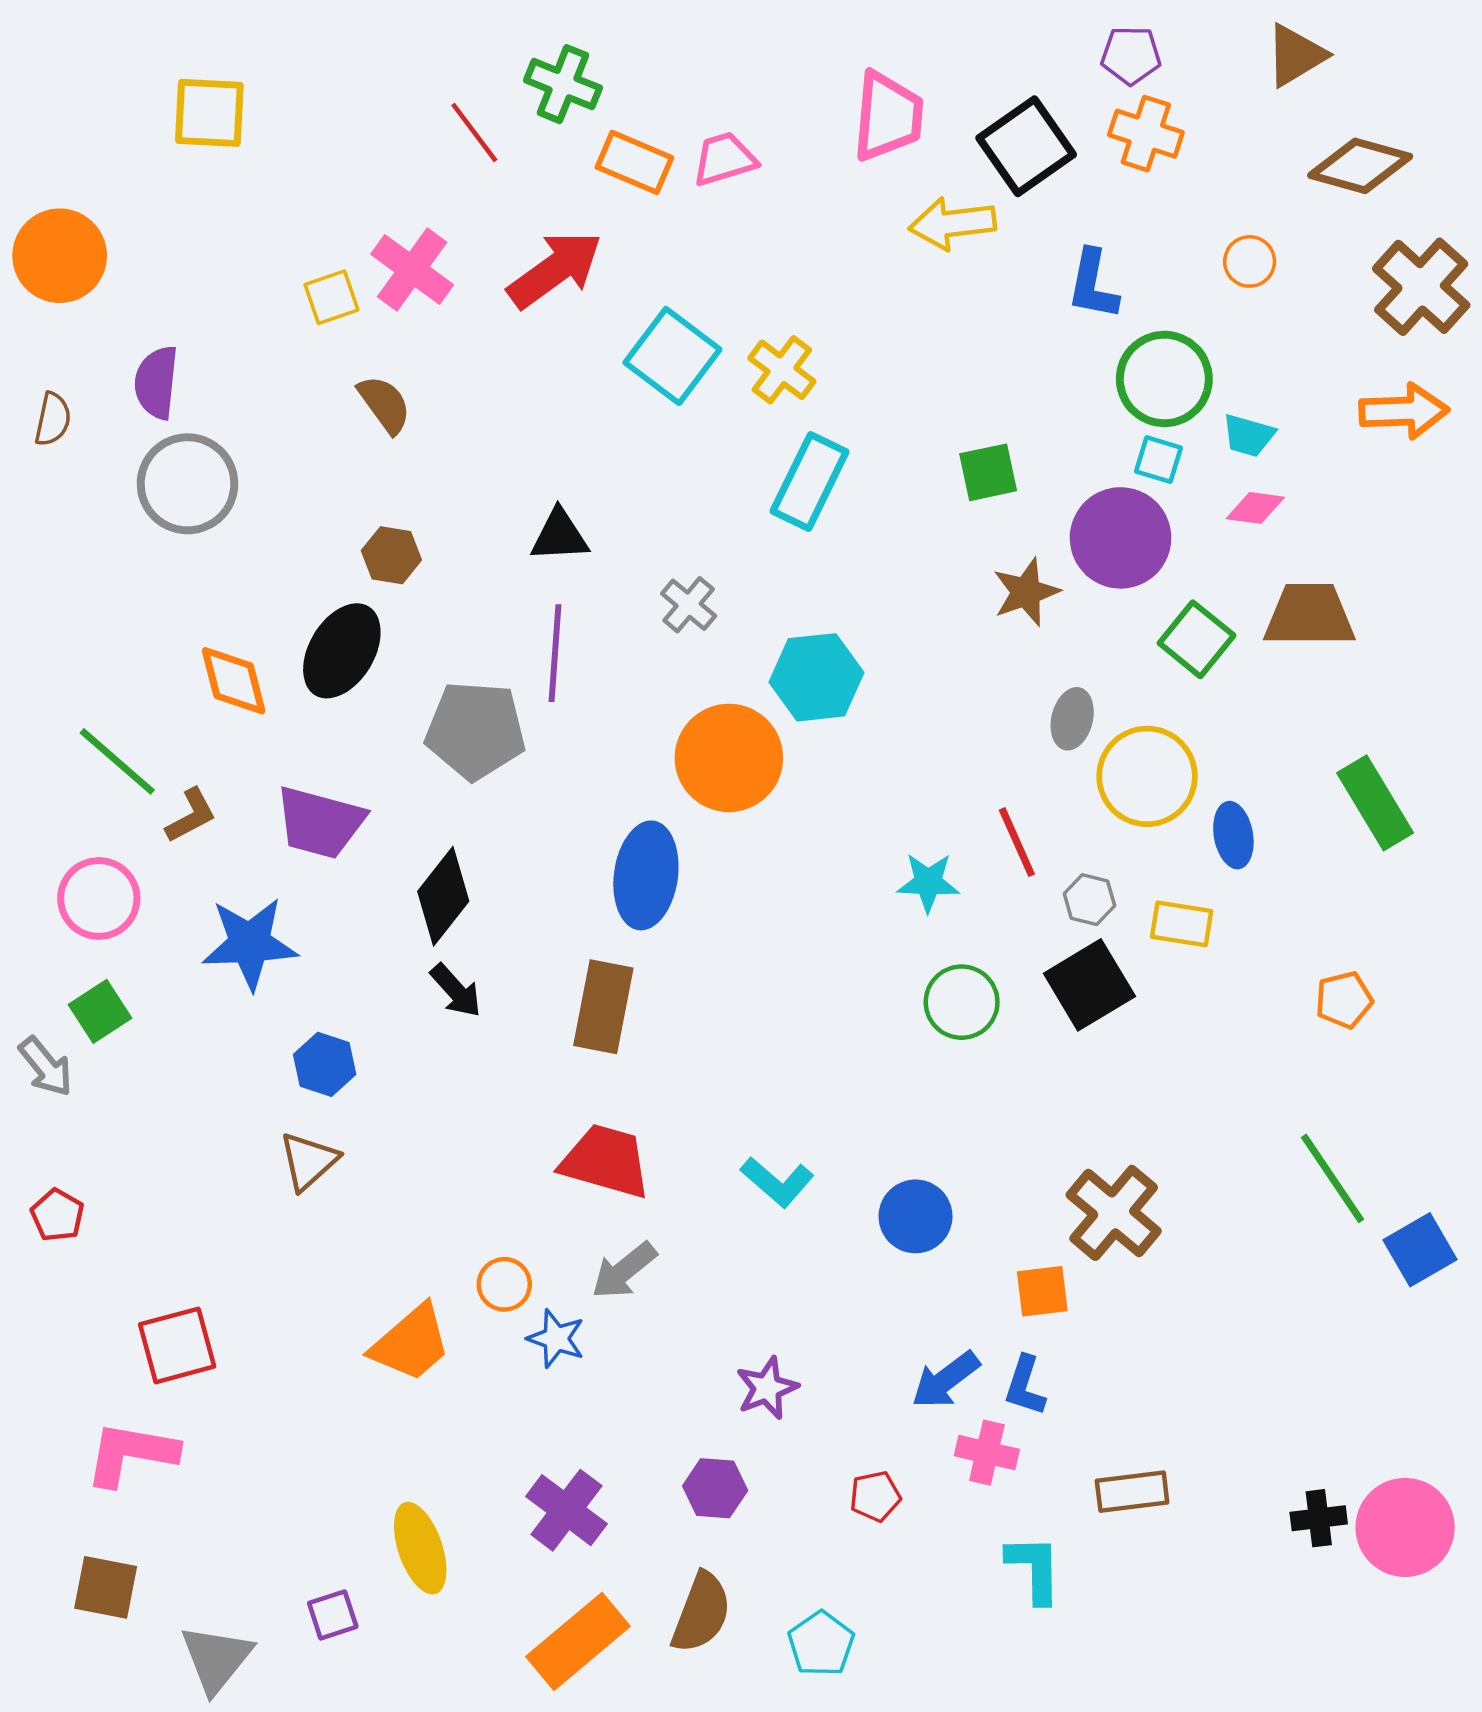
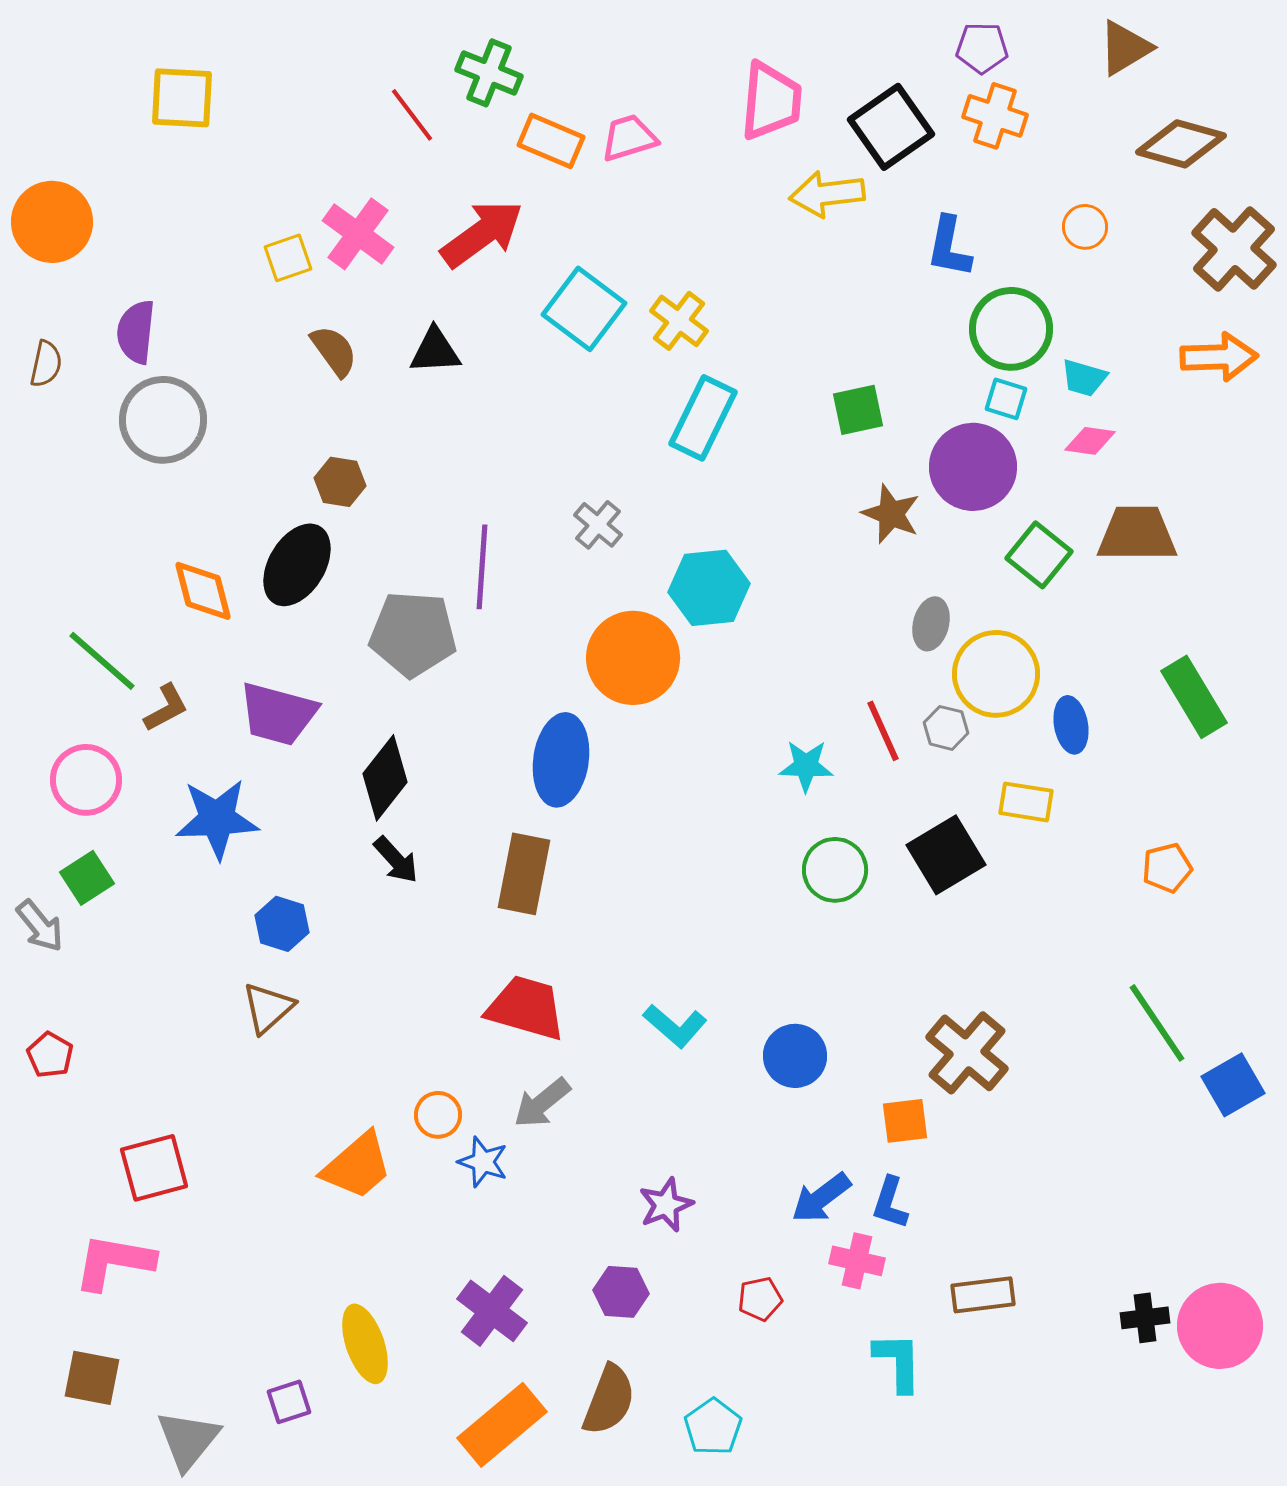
black triangle: (560, 536) -> (435, 351), moved
brown star: (1026, 592) -> (891, 514), turned -30
gray hexagon: (1089, 900) -> (946, 728), moved

